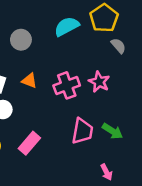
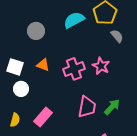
green arrow: (112, 131) -> (112, 107), turned -78

